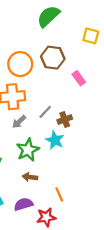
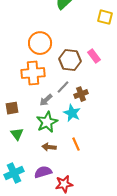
brown hexagon: (53, 58) -> (70, 60), moved
gray arrow: (19, 122) -> (46, 100), moved
orange line: (59, 194) -> (76, 144), moved

